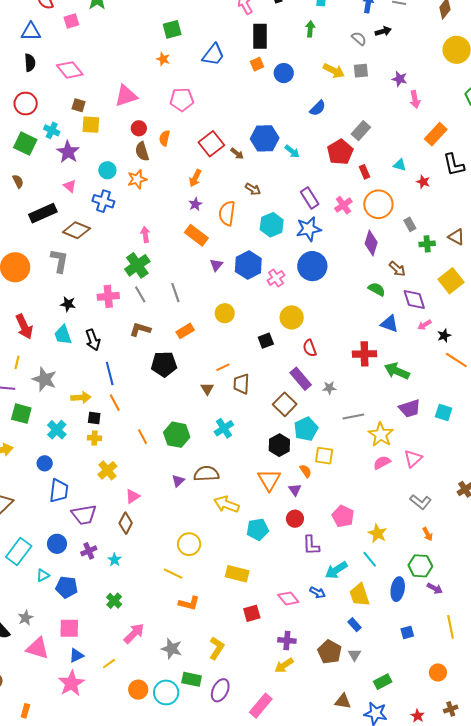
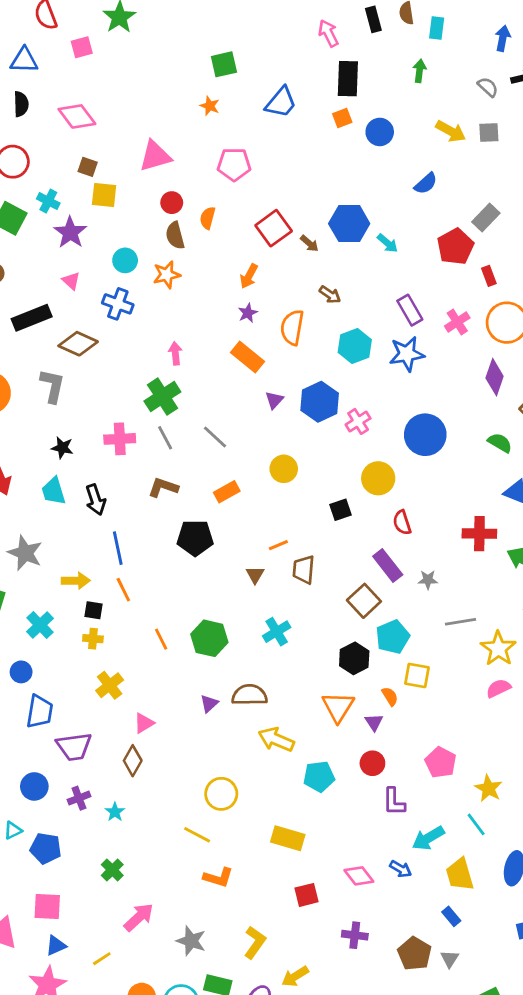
blue circle: (312, 266) -> (425, 435), moved
gray line: (175, 293) -> (215, 437), turned -30
yellow arrow: (284, 665) -> (295, 976), moved

